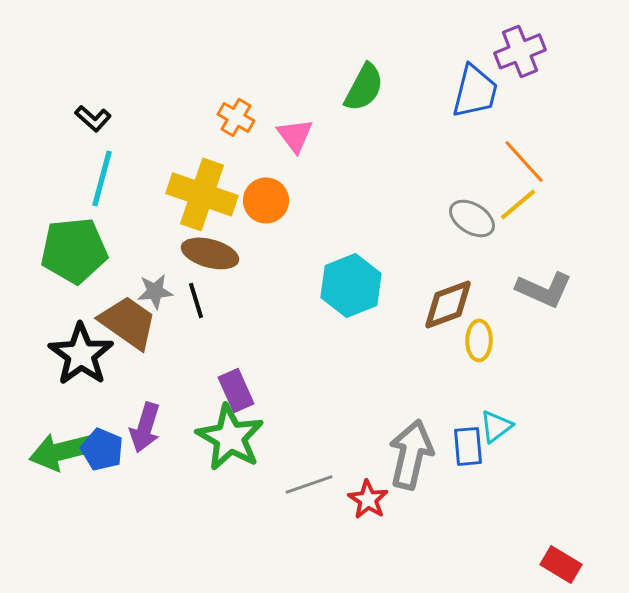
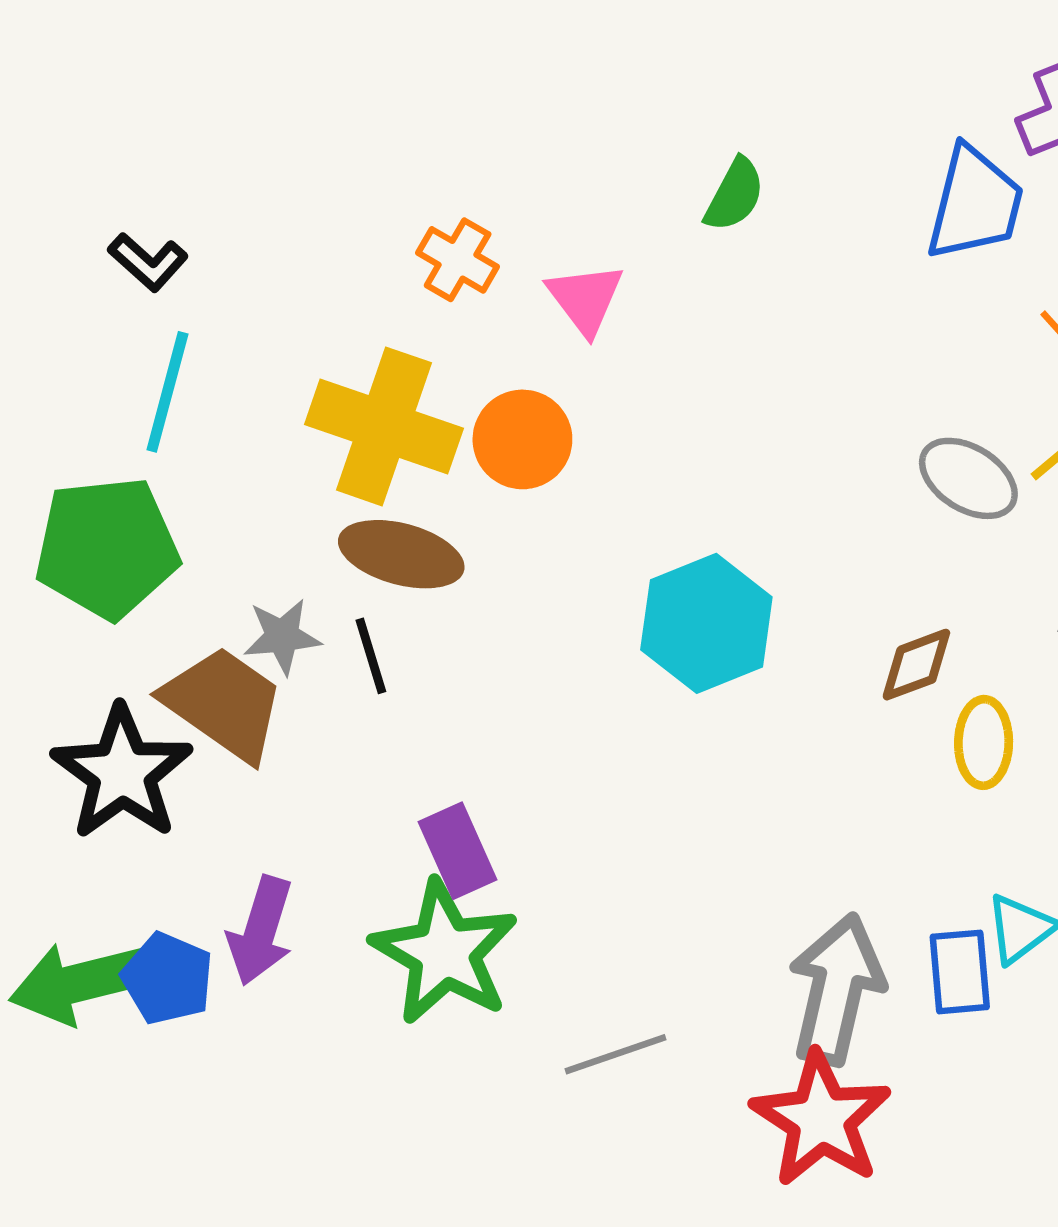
green semicircle: (364, 87) -> (735, 195), size x0.7
brown diamond: (448, 304) -> (916, 665), size x0.7
red star: (368, 499) -> (821, 1119), moved, size x1.6

